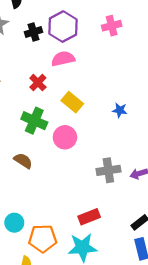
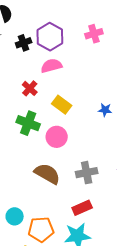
brown semicircle: (23, 161) -> (47, 174), moved, size x1.5
gray cross: (108, 170) -> (87, 173), moved

